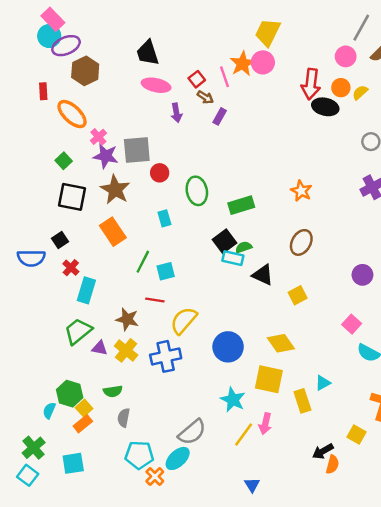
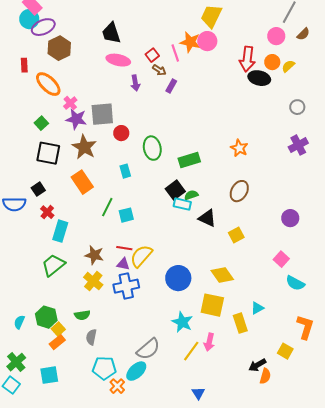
orange star: (242, 64) -> (190, 42), turned -30
red line: (155, 300) -> (124, 248), moved
purple triangle: (100, 348) -> (123, 264), moved
cyan semicircle: (49, 410) -> (19, 322), moved

